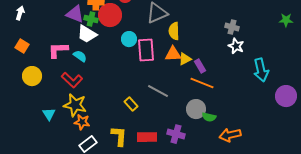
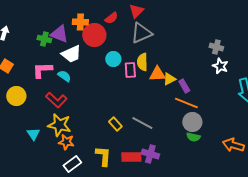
green cross: (91, 19) -> (44, 39), moved
yellow semicircle: (174, 31) -> (142, 62), moved
white trapezoid: (87, 34) -> (71, 54), turned -55
pink rectangle: (146, 50) -> (130, 70), size x0.7
gray line: (158, 91) -> (142, 123), moved
gray circle: (196, 109) -> (192, 122), moved
purple cross: (176, 134) -> (150, 154), moved
orange arrow: (230, 135) -> (233, 145), moved, turned 30

